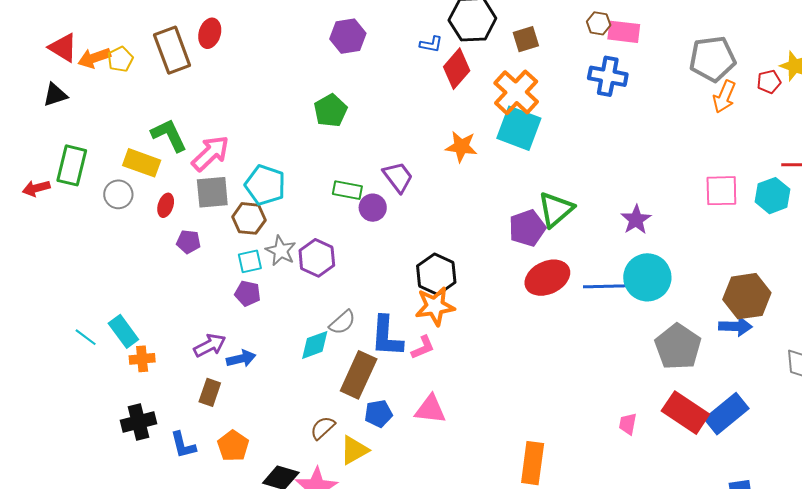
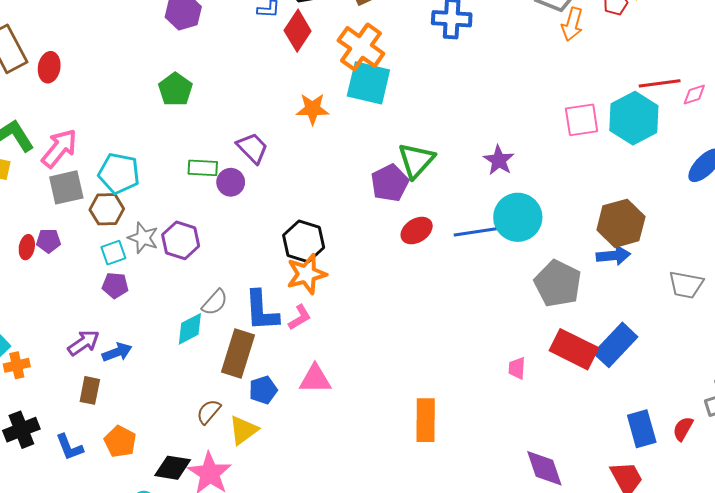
red ellipse: (210, 33) -> (49, 67), moved
cyan hexagon: (773, 196) -> (634, 118), size x1.4
red ellipse: (166, 205) -> (27, 247), moved
red ellipse: (547, 278) -> (417, 231), size x0.7

